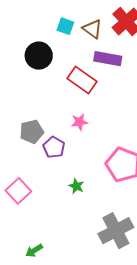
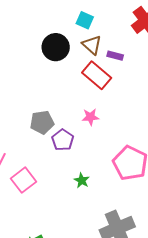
brown triangle: (92, 29) -> (92, 45), moved
purple rectangle: (108, 59) -> (115, 56), moved, size x0.6

